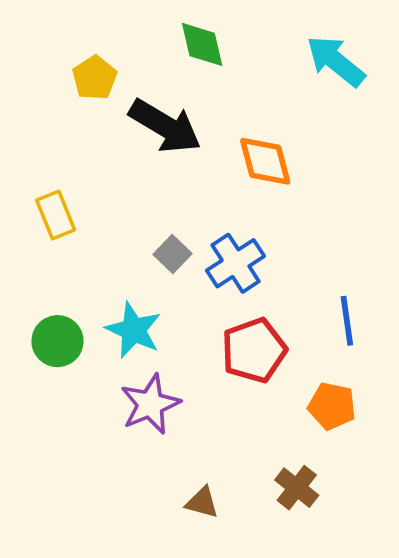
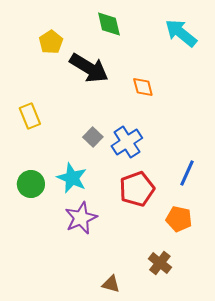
orange diamond: (265, 161) -> (143, 87), size x0.7
blue line: (347, 321) -> (187, 173), turned 32
brown triangle: (202, 502) -> (111, 284), moved

